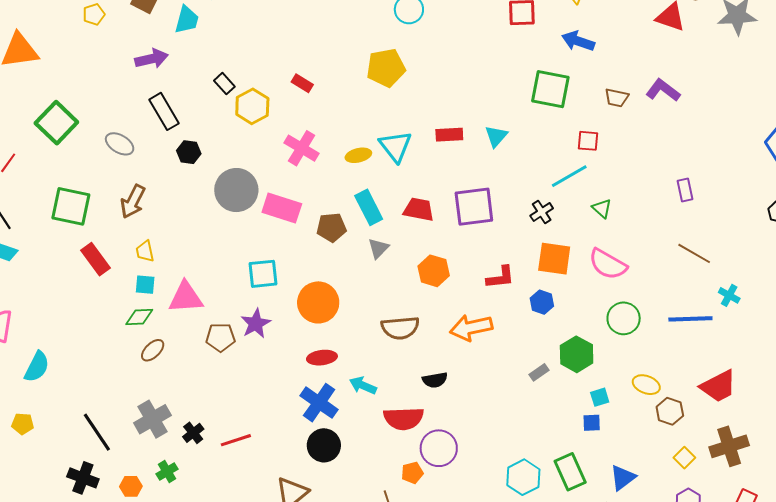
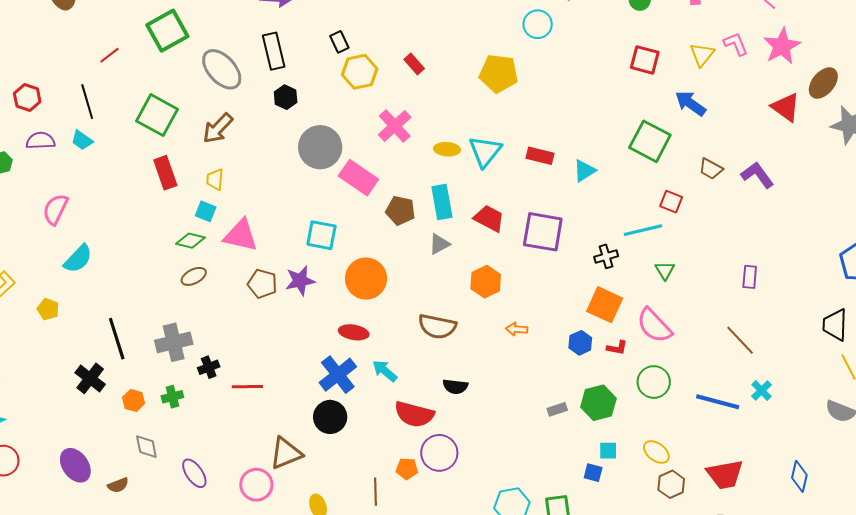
gray ellipse: (120, 144) -> (222, 69), size x1.5
red L-shape: (500, 277) -> (617, 348), moved, size x0.7
orange arrow: (471, 328) -> (517, 329), moved, size x0.5

